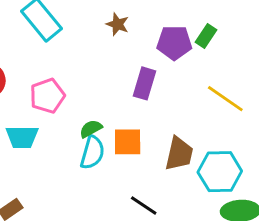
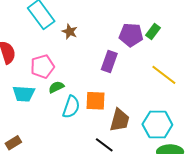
brown star: (118, 24) -> (70, 32), moved
green semicircle: (91, 129) -> (56, 87), moved
brown trapezoid: (179, 154) -> (120, 120), moved

